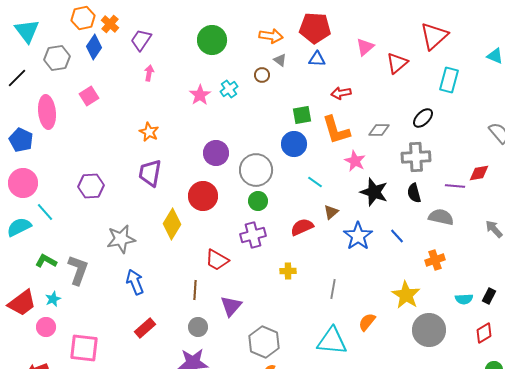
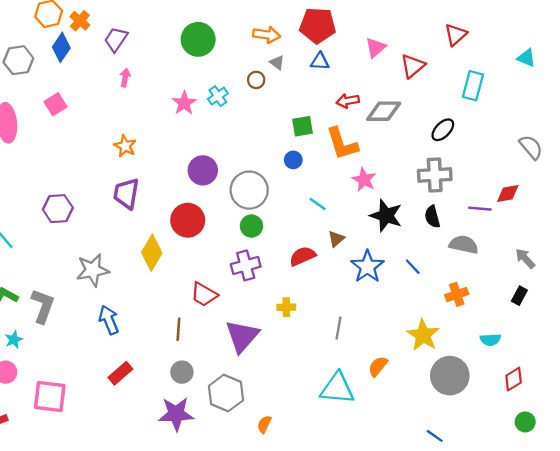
red triangle: (434, 36) -> (456, 35), size x0.7
gray diamond: (379, 130) -> (384, 111), moved, size x1.4
blue circle: (294, 144) -> (293, 160), size x0.6
black rectangle: (489, 296) -> (519, 296), moved
purple triangle: (231, 306) -> (242, 336), moved, size x1.4
gray hexagon: (264, 342) -> (226, 393), moved

